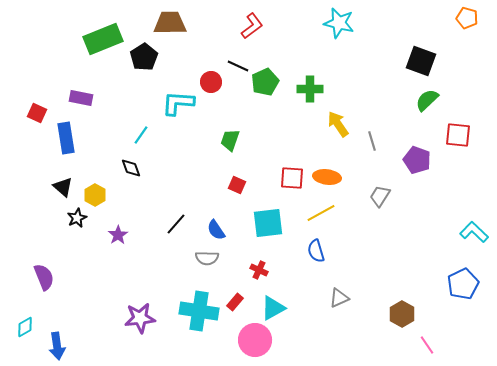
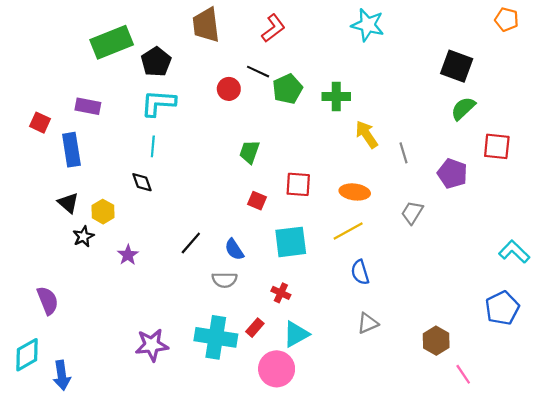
brown trapezoid: (170, 23) -> (206, 25), moved, turned -96
cyan L-shape: (178, 103) -> (158, 103), moved
cyan line: (141, 135) -> (153, 146), turned -30
red square: (292, 178) -> (298, 184), moved
blue semicircle: (316, 251) -> (360, 272), moved
cyan diamond: (25, 327) -> (27, 355), size x1.5

